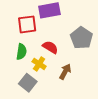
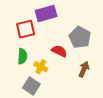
red semicircle: (50, 47) -> (59, 51), moved
brown arrow: (65, 72) -> (84, 69), moved

